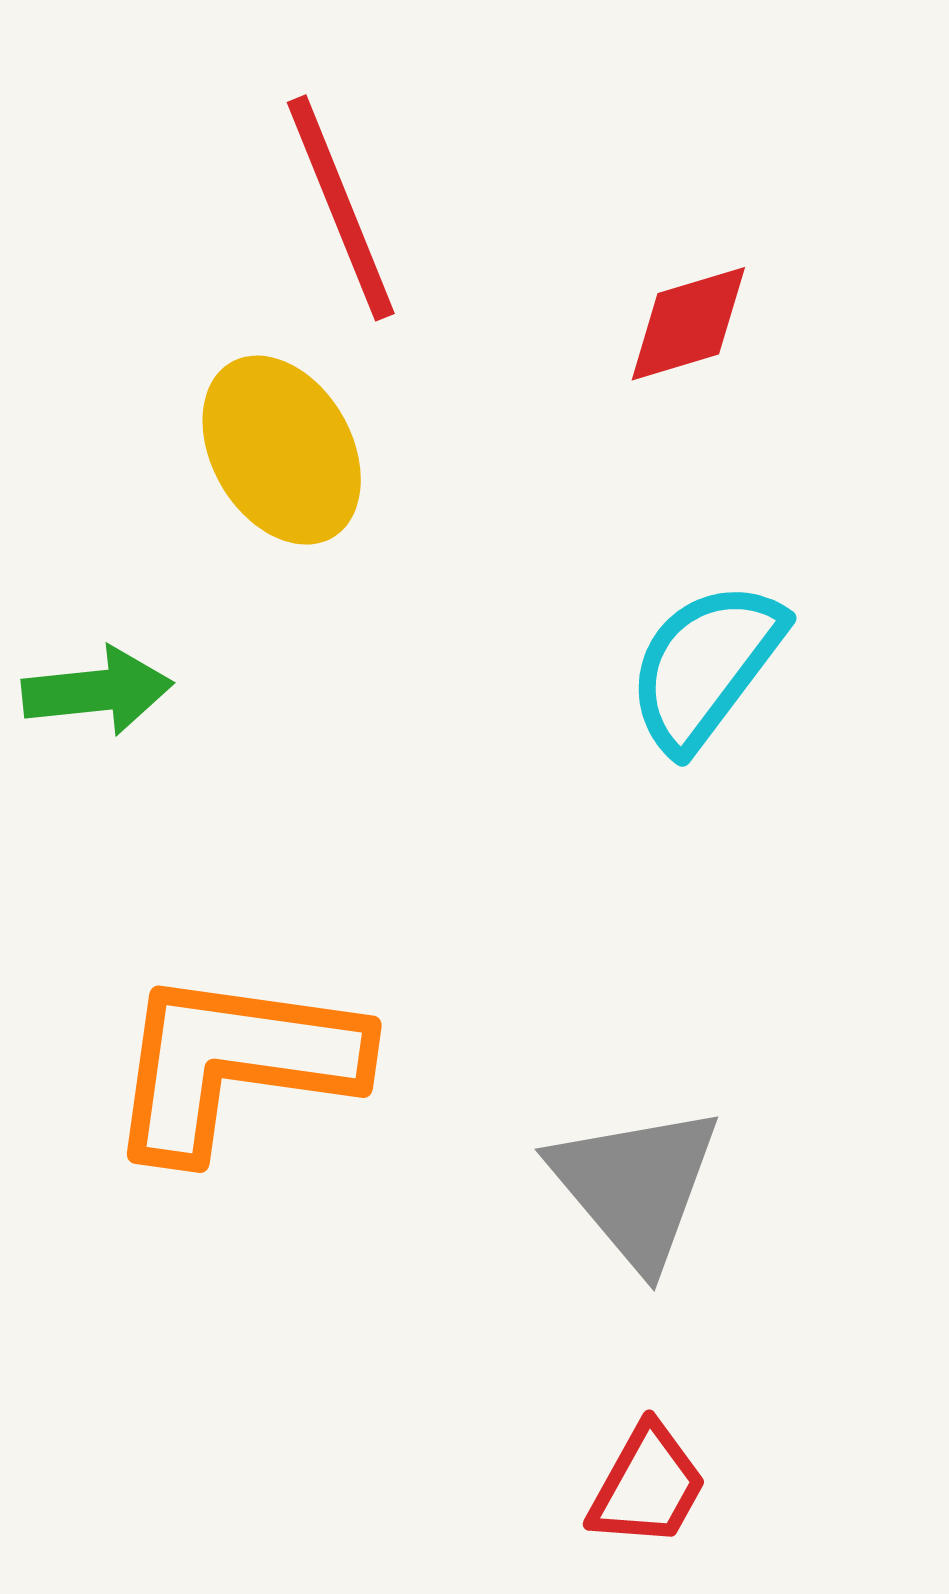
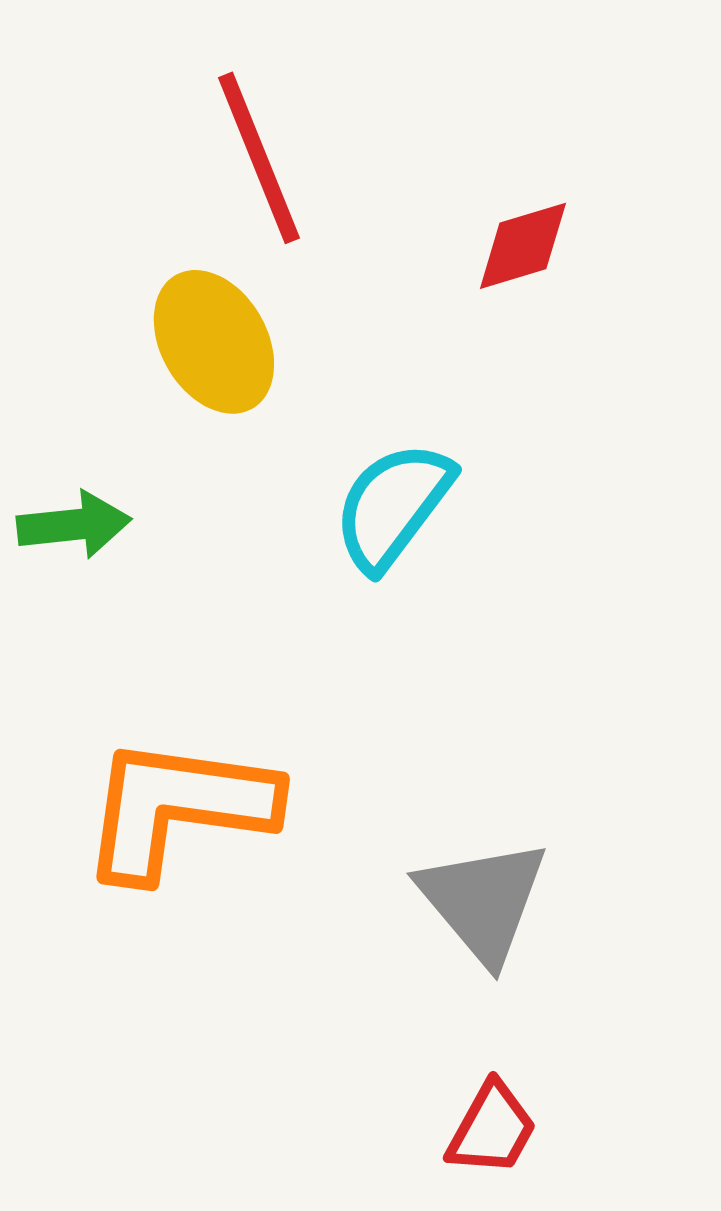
cyan semicircle: (705, 666) -> (393, 506), moved

